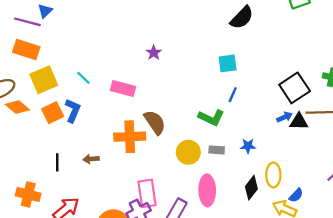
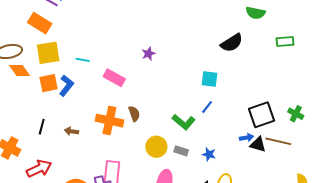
cyan line: (83, 78) -> (83, 60), turned -48
brown semicircle: (155, 122) -> (134, 114), size x0.7

